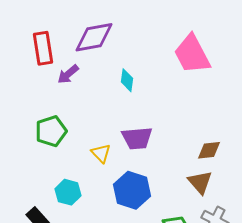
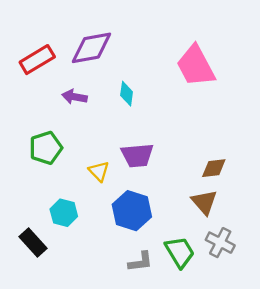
red rectangle: (43, 48) -> (37, 60), turned 68
purple arrow: (68, 74) -> (74, 97), moved, turned 50

